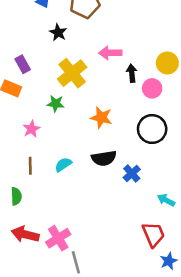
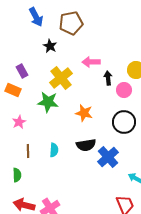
green star: (56, 104) -> (48, 102), size x1.5
pink star: (31, 129) -> (19, 122), moved
cyan semicircle: (63, 165) -> (54, 150), turned 128
blue cross: (132, 173) -> (108, 157), size x1.5

